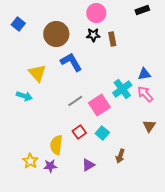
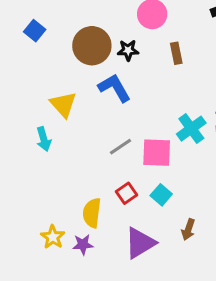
black star: (93, 35) -> (128, 50), moved
cyan arrow: (24, 96) -> (44, 139), turned 56
pink square: (99, 105) -> (157, 153), turned 35
purple triangle: (88, 165) -> (140, 243), size x1.6

